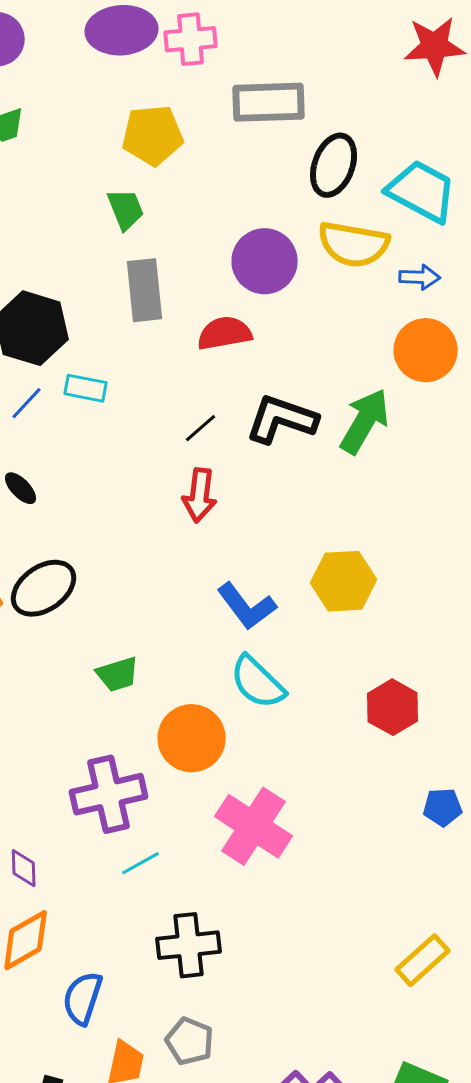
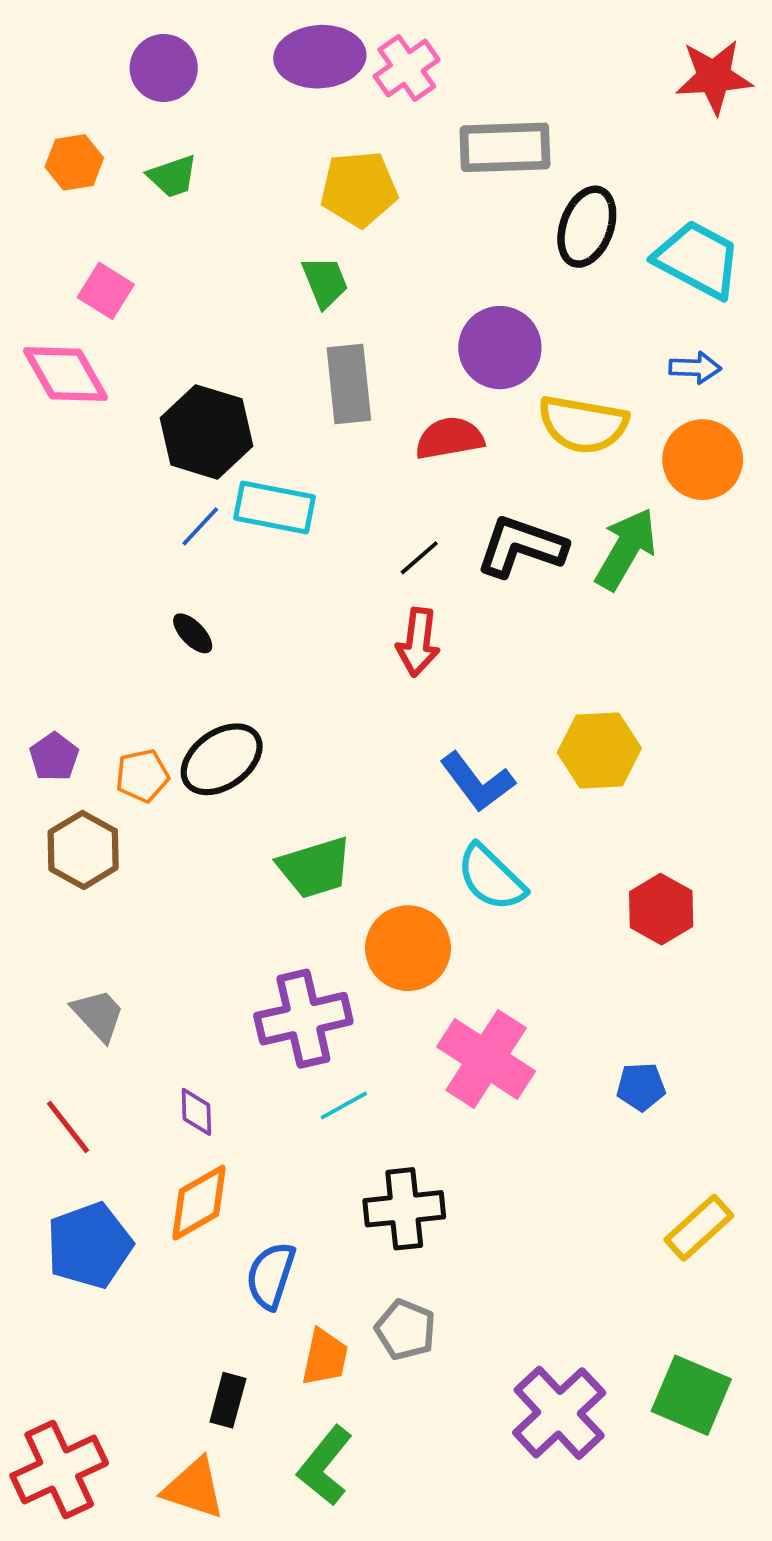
pink cross: (191, 39) -> (407, 68), turned -30
yellow semicircle: (354, 244) -> (583, 424), moved
cyan rectangle: (86, 388) -> (275, 507), size x1.5
green trapezoid: (118, 674) -> (315, 868), size x1.4
blue pentagon: (443, 807) -> (641, 1087), moved

